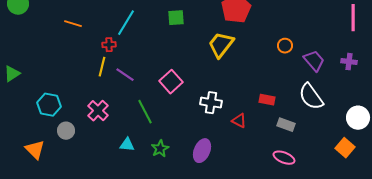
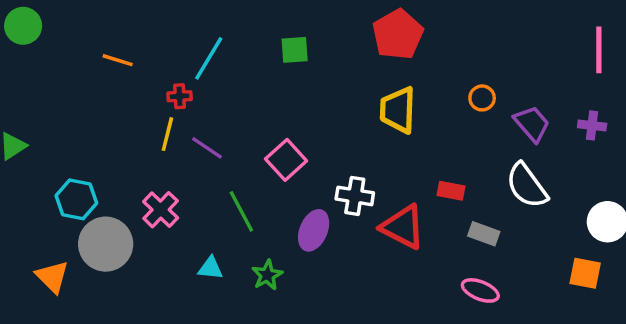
yellow trapezoid: (221, 45) -> (398, 110), moved, turned -36
red triangle: (239, 121) -> (403, 227), size x1.8
gray circle: (66, 131) -> (106, 244), size x1.8
orange square: (345, 148) -> (585, 273), turned -30
purple ellipse: (202, 151) -> (314, 230), moved

